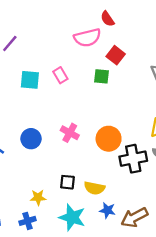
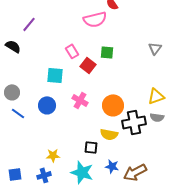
red square: (116, 55) -> (88, 65), moved
cyan square: (30, 80) -> (55, 75), moved
black square: (67, 182) -> (91, 147), moved
yellow semicircle: (94, 188) -> (109, 134), moved

